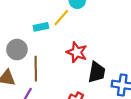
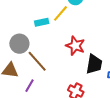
brown line: (36, 69) -> (37, 61), turned -40

